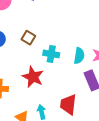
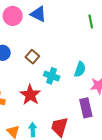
cyan semicircle: (79, 56) -> (80, 69), moved

